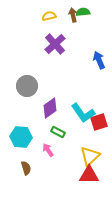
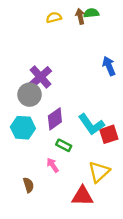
purple cross: (55, 44) -> (41, 77), moved
cyan hexagon: (21, 137) -> (23, 128), moved
red triangle: (89, 175) -> (82, 196), moved

